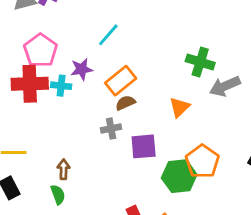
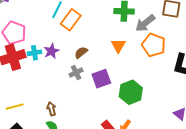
purple star: (82, 69) -> (51, 51), moved
orange rectangle: (121, 81) -> (71, 20), moved
orange pentagon: (202, 161) -> (154, 45), moved

